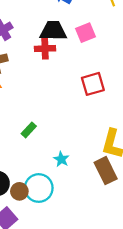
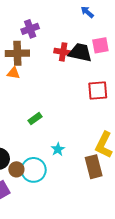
black trapezoid: (53, 31) -> (80, 52), moved

